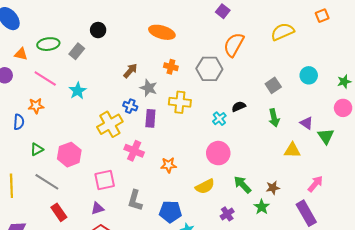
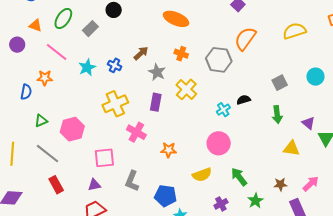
green ellipse: (48, 44) -> (63, 19), turned -55
yellow cross: (180, 102) -> (186, 89), turned 30
blue cross: (130, 106) -> (115, 65), moved
brown star: (273, 188) -> (280, 184), moved

